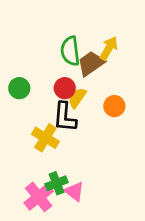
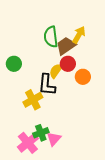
red circle: (65, 88) -> (68, 64), moved
yellow cross: (45, 138) -> (33, 100), turned 30
pink triangle: (74, 191) -> (54, 139), turned 35

